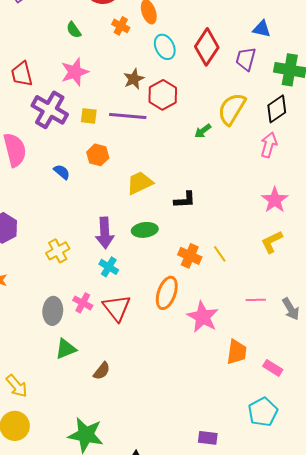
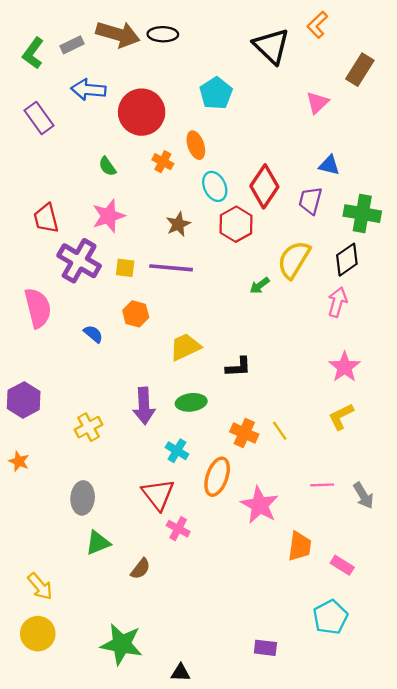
red hexagon: (163, 95) -> (236, 224), moved
cyan cross: (109, 267) -> (177, 451), moved
pink cross: (83, 303) -> (178, 529), moved

